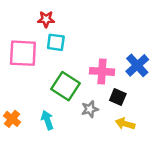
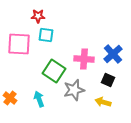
black square: (118, 97) -> (108, 80), moved
gray star: (90, 109) -> (74, 90), size x1.5

